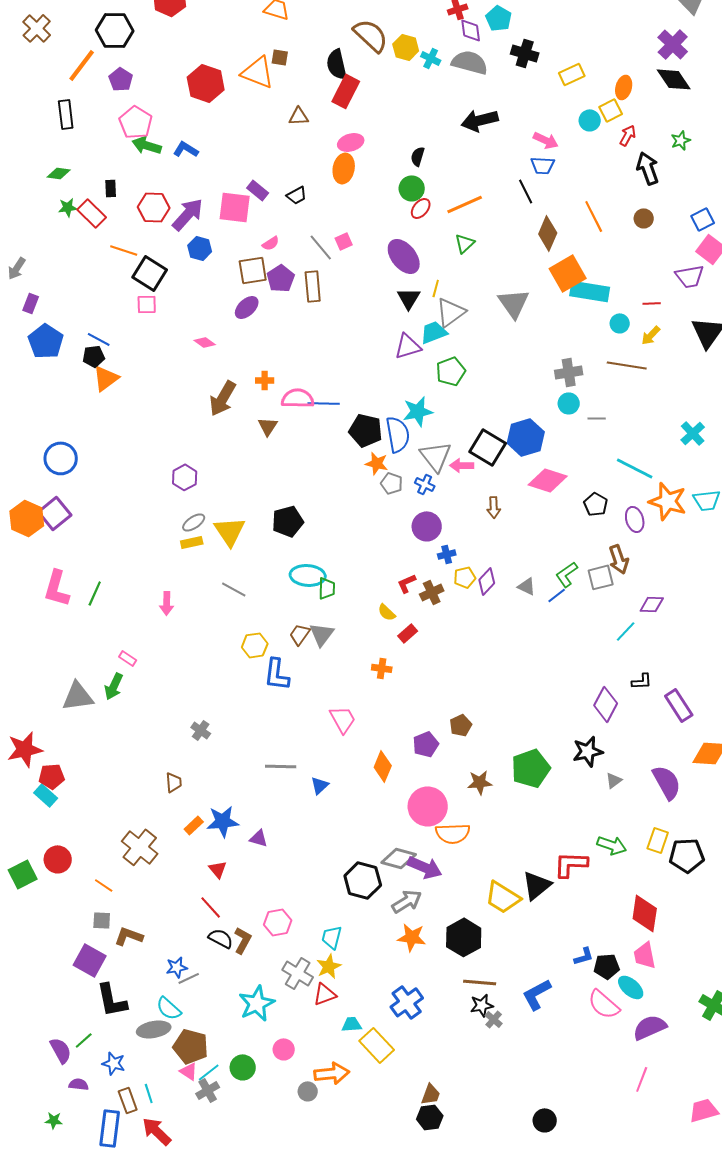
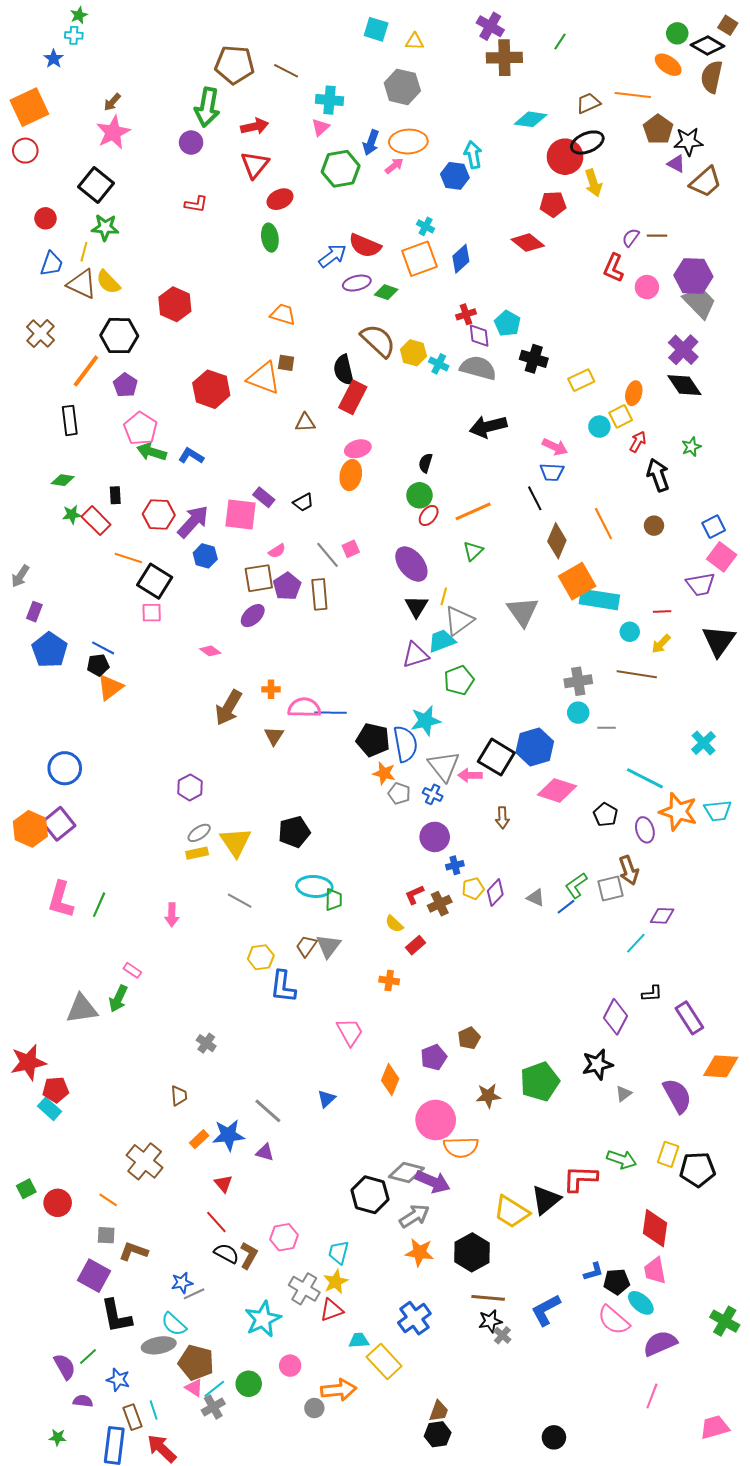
gray line: (281, 766) -> (268, 1111), moved, turned 40
red circle: (58, 859) -> (58, 1203), moved
green square: (23, 874) -> (26, 1189), size x0.7

